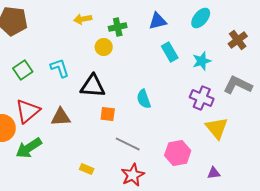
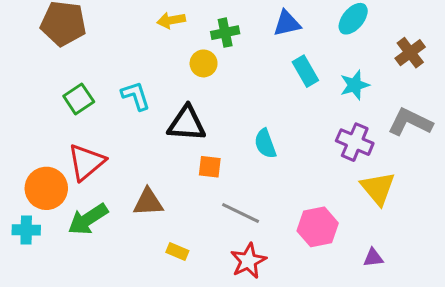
brown triangle: (61, 117) -> (148, 202), moved

